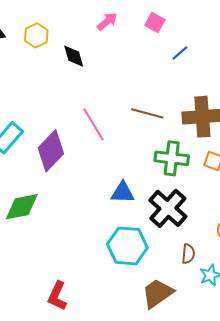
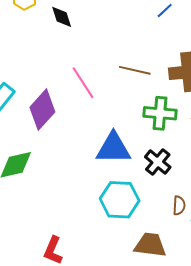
blue triangle: (123, 193) -> (113, 148), size x1.5
black cross: (168, 208) -> (158, 162), size x0.7
brown trapezoid: (157, 293) -> (150, 245), turned 44

